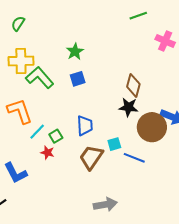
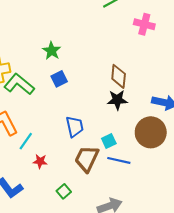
brown circle: (152, 127) -> (151, 132), moved
green square: (56, 136) -> (64, 191), moved
blue line: (134, 158) -> (119, 160), moved

